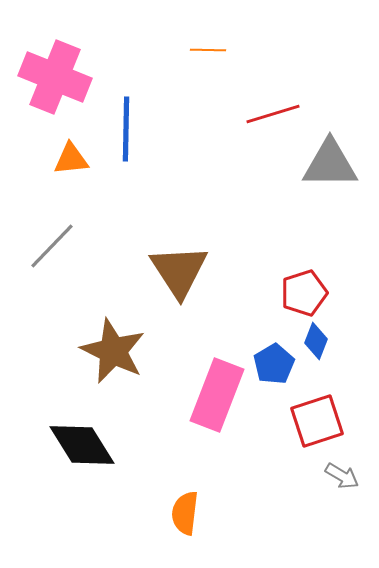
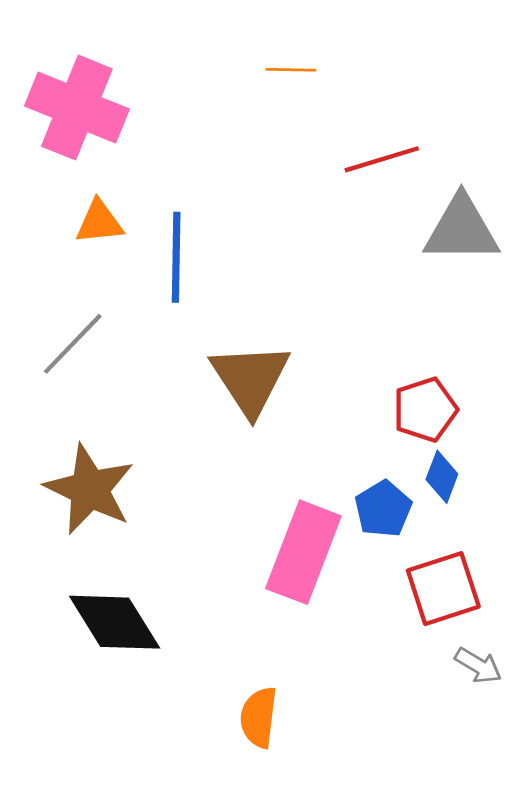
blue line: (126, 129) -> (176, 257), moved
brown star: (113, 351) -> (89, 489), moved

